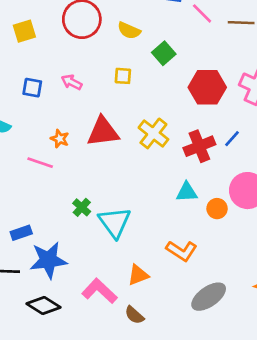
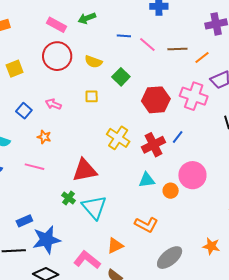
blue square: (32, 88) -> (24, 111), turned 35
red triangle: (103, 132) -> (85, 170), moved
orange star: (60, 139) -> (44, 137), moved

